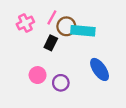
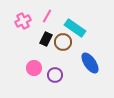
brown circle: (66, 26) -> (63, 42), moved
cyan rectangle: (83, 31) -> (75, 28), turned 30

